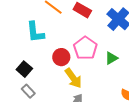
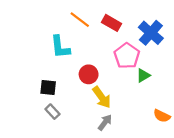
pink pentagon: (85, 48) -> (127, 56), moved
black square: (24, 69) -> (48, 87), turned -35

